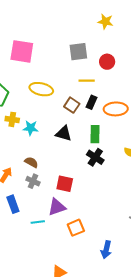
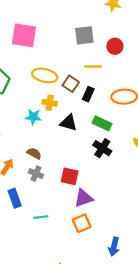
black rectangle: (92, 102) -> (88, 94), moved
brown square: (72, 105) -> (71, 84), moved
yellow cross: (12, 119) -> (50, 103), moved
green rectangle: (95, 134) -> (102, 123), turned -66
purple triangle: (57, 207) -> (83, 198), moved

